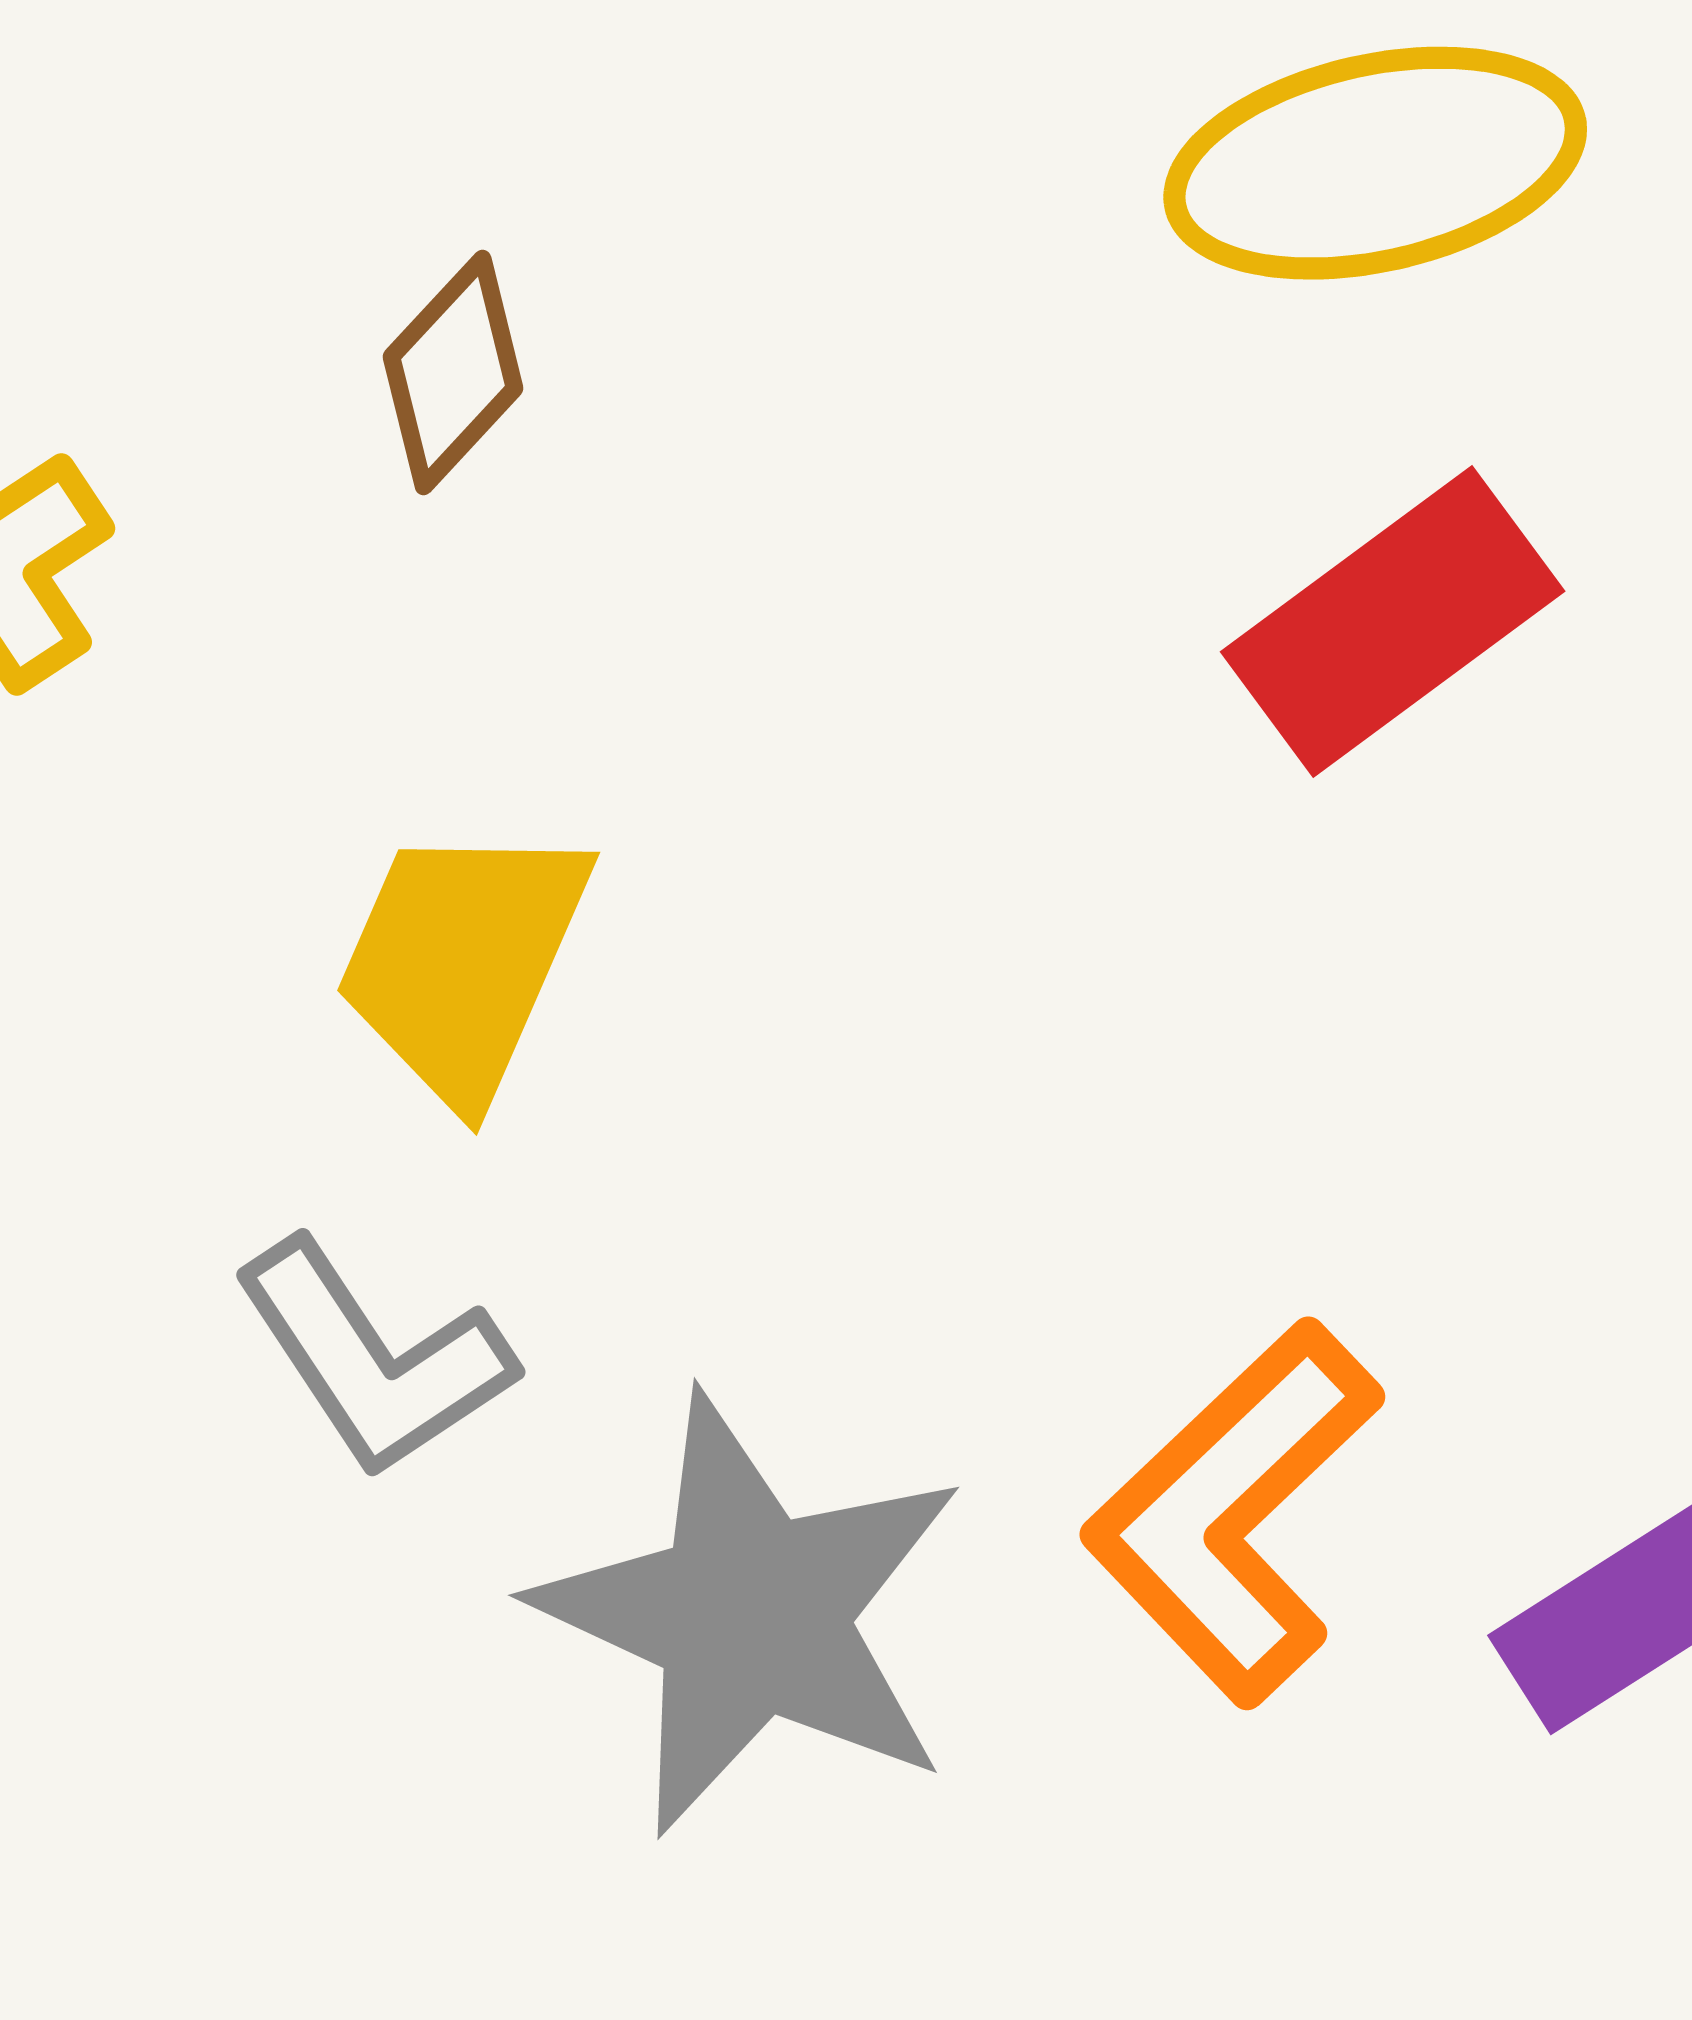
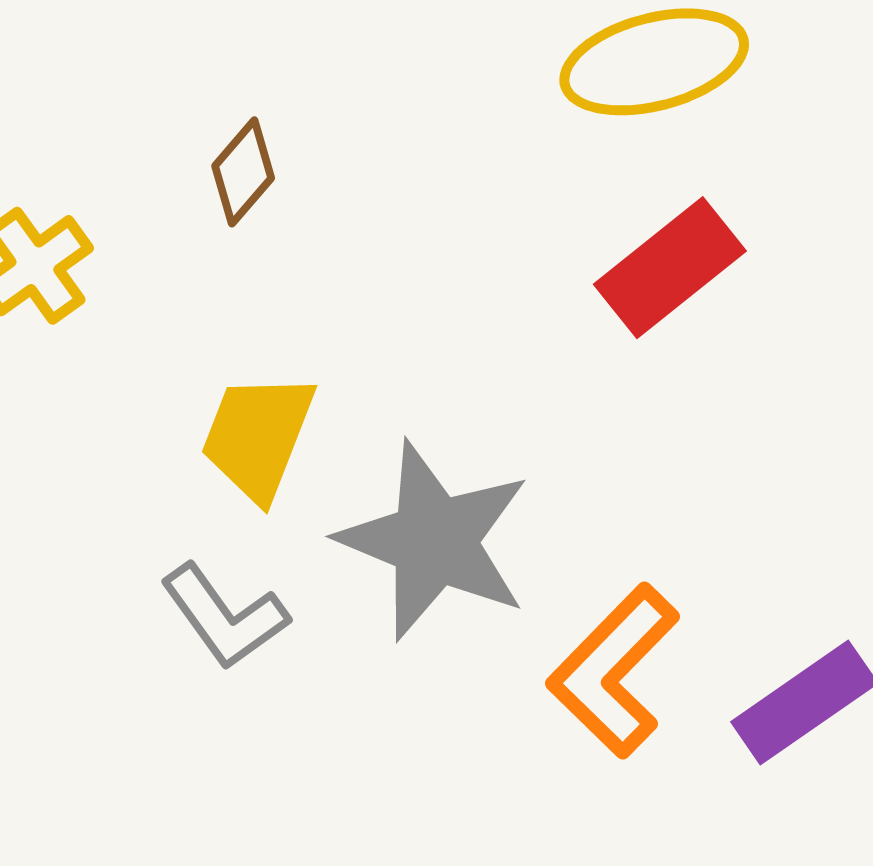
gray star: (751, 1614) -> (434, 541), moved

